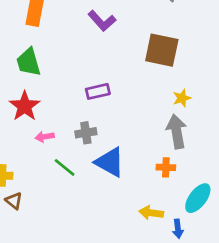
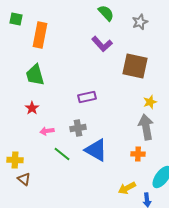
purple L-shape: (102, 21) -> (102, 44), moved
red star: (25, 106) -> (32, 108), size x0.6
yellow arrow: (151, 213) -> (127, 188), turned -36

